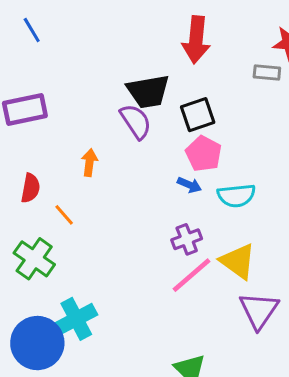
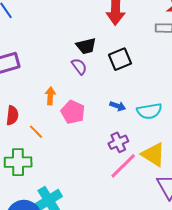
black trapezoid: (148, 91) -> (86, 46), size x0.7
purple semicircle: (136, 121) -> (79, 66), size x0.7
pink pentagon: (204, 154) -> (73, 112), moved
green cross: (34, 259) -> (18, 162), turned -32

